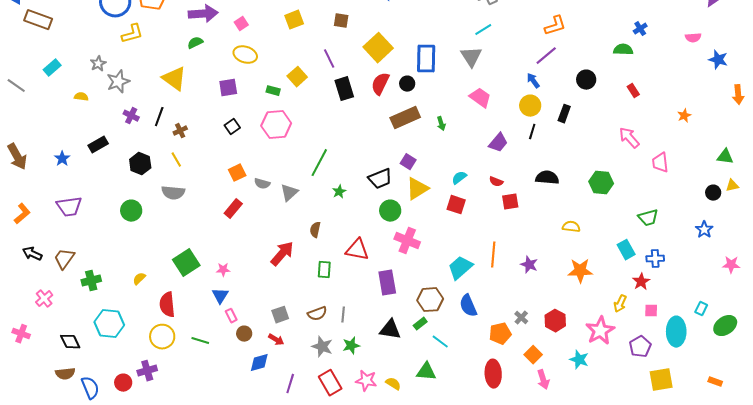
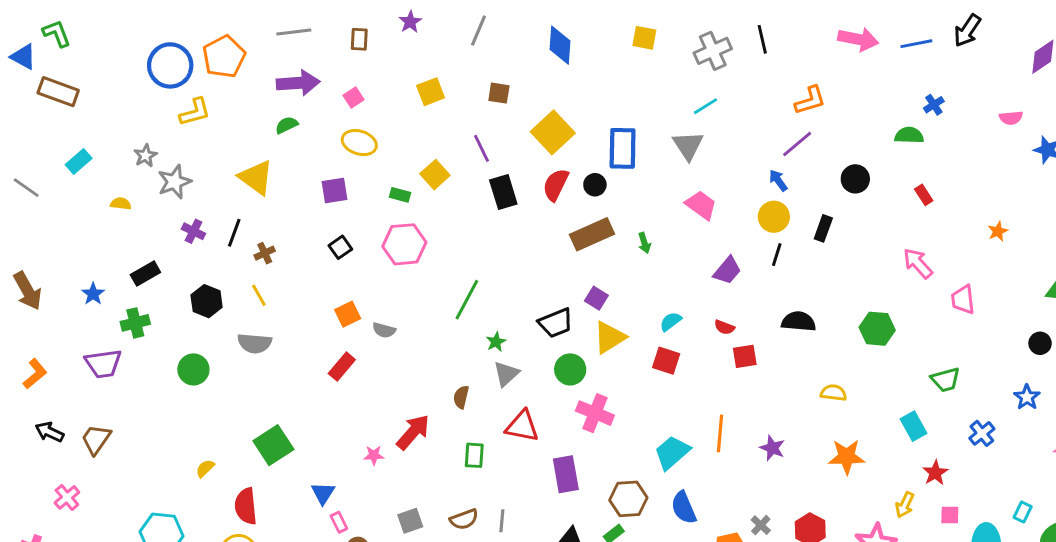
gray triangle: (289, 193) -> (506, 374), moved
blue cross: (655, 259) -> (982, 433), moved, turned -36
pink star: (223, 270) -> (374, 455), moved
green cross: (91, 281) -> (135, 323), moved

